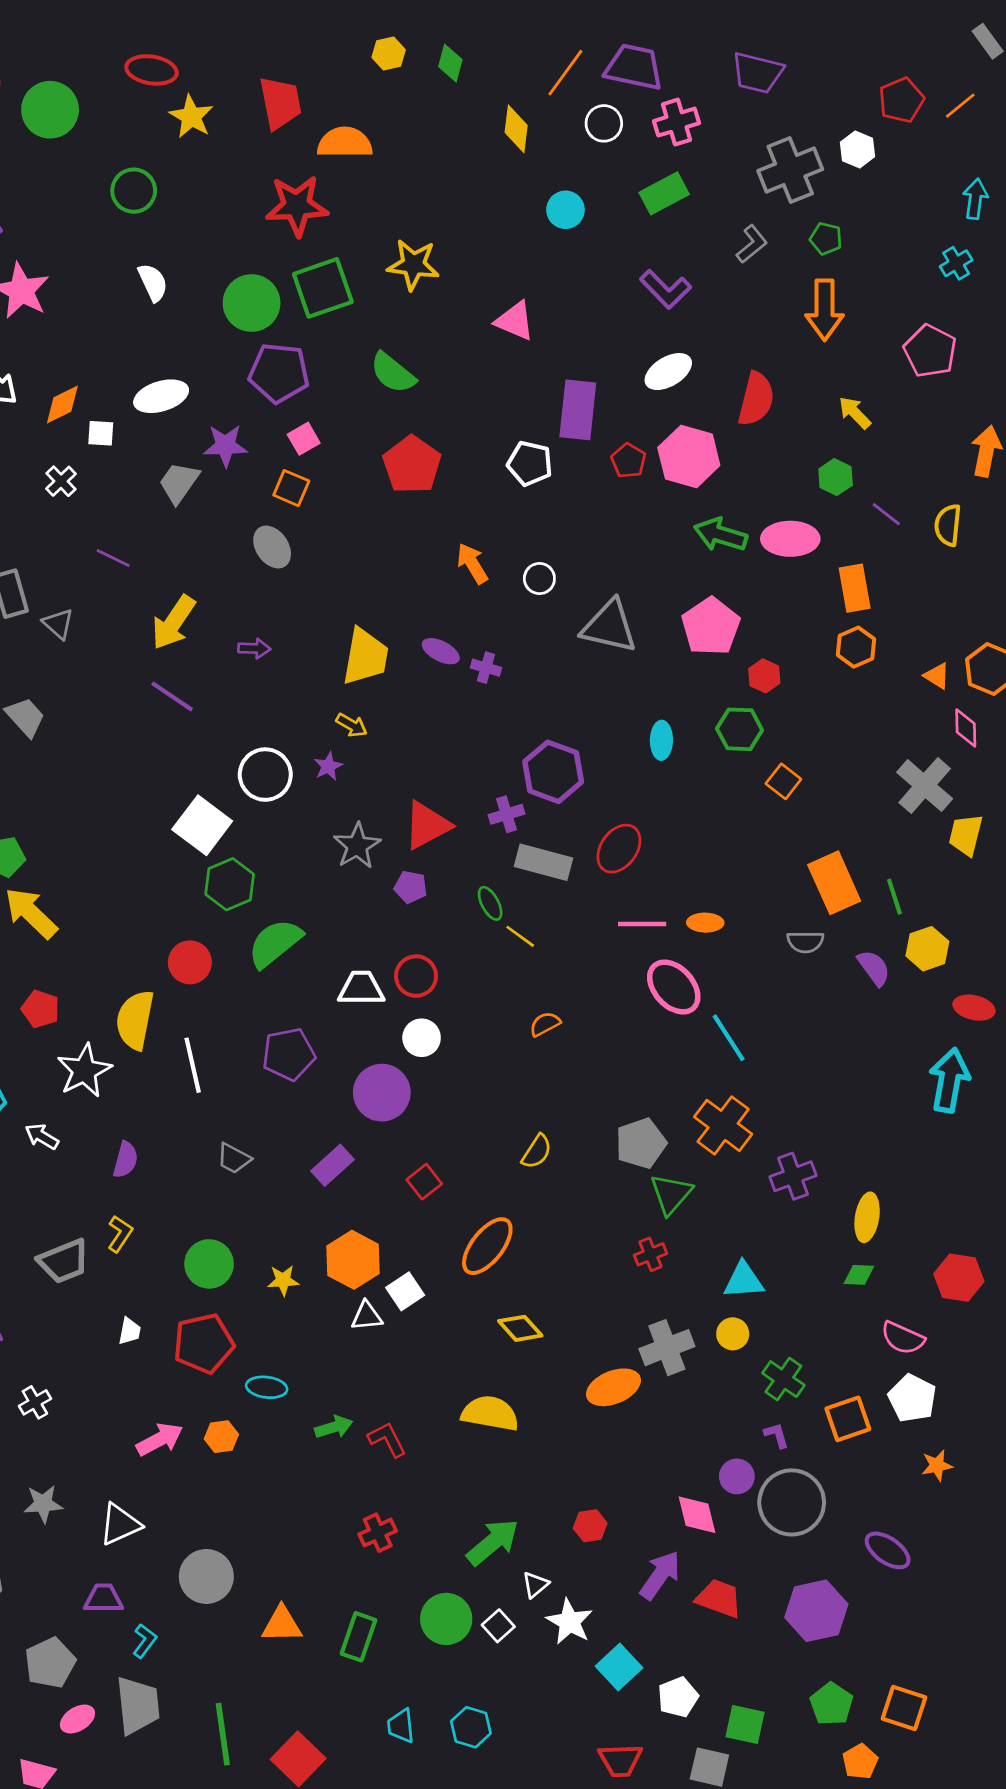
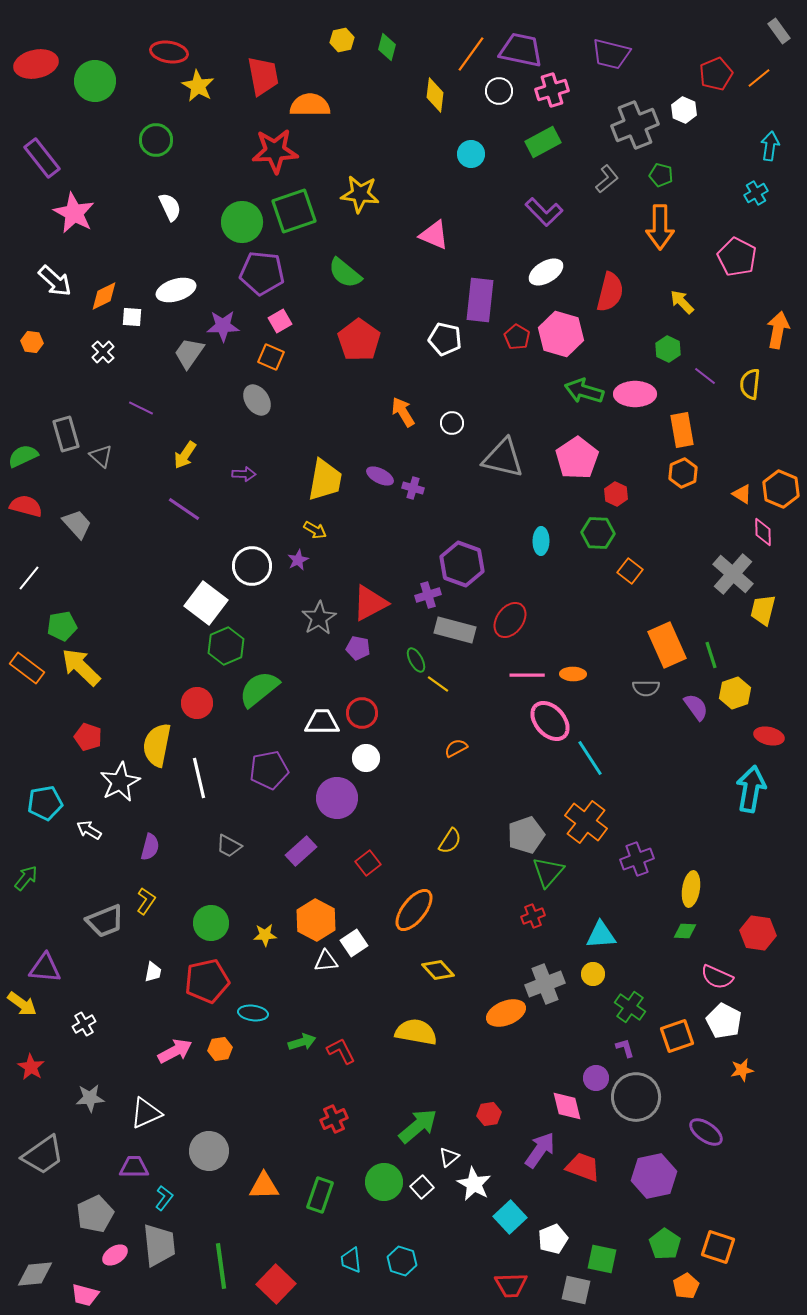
yellow arrow: (173, 622) -> (185, 455), size x0.7

